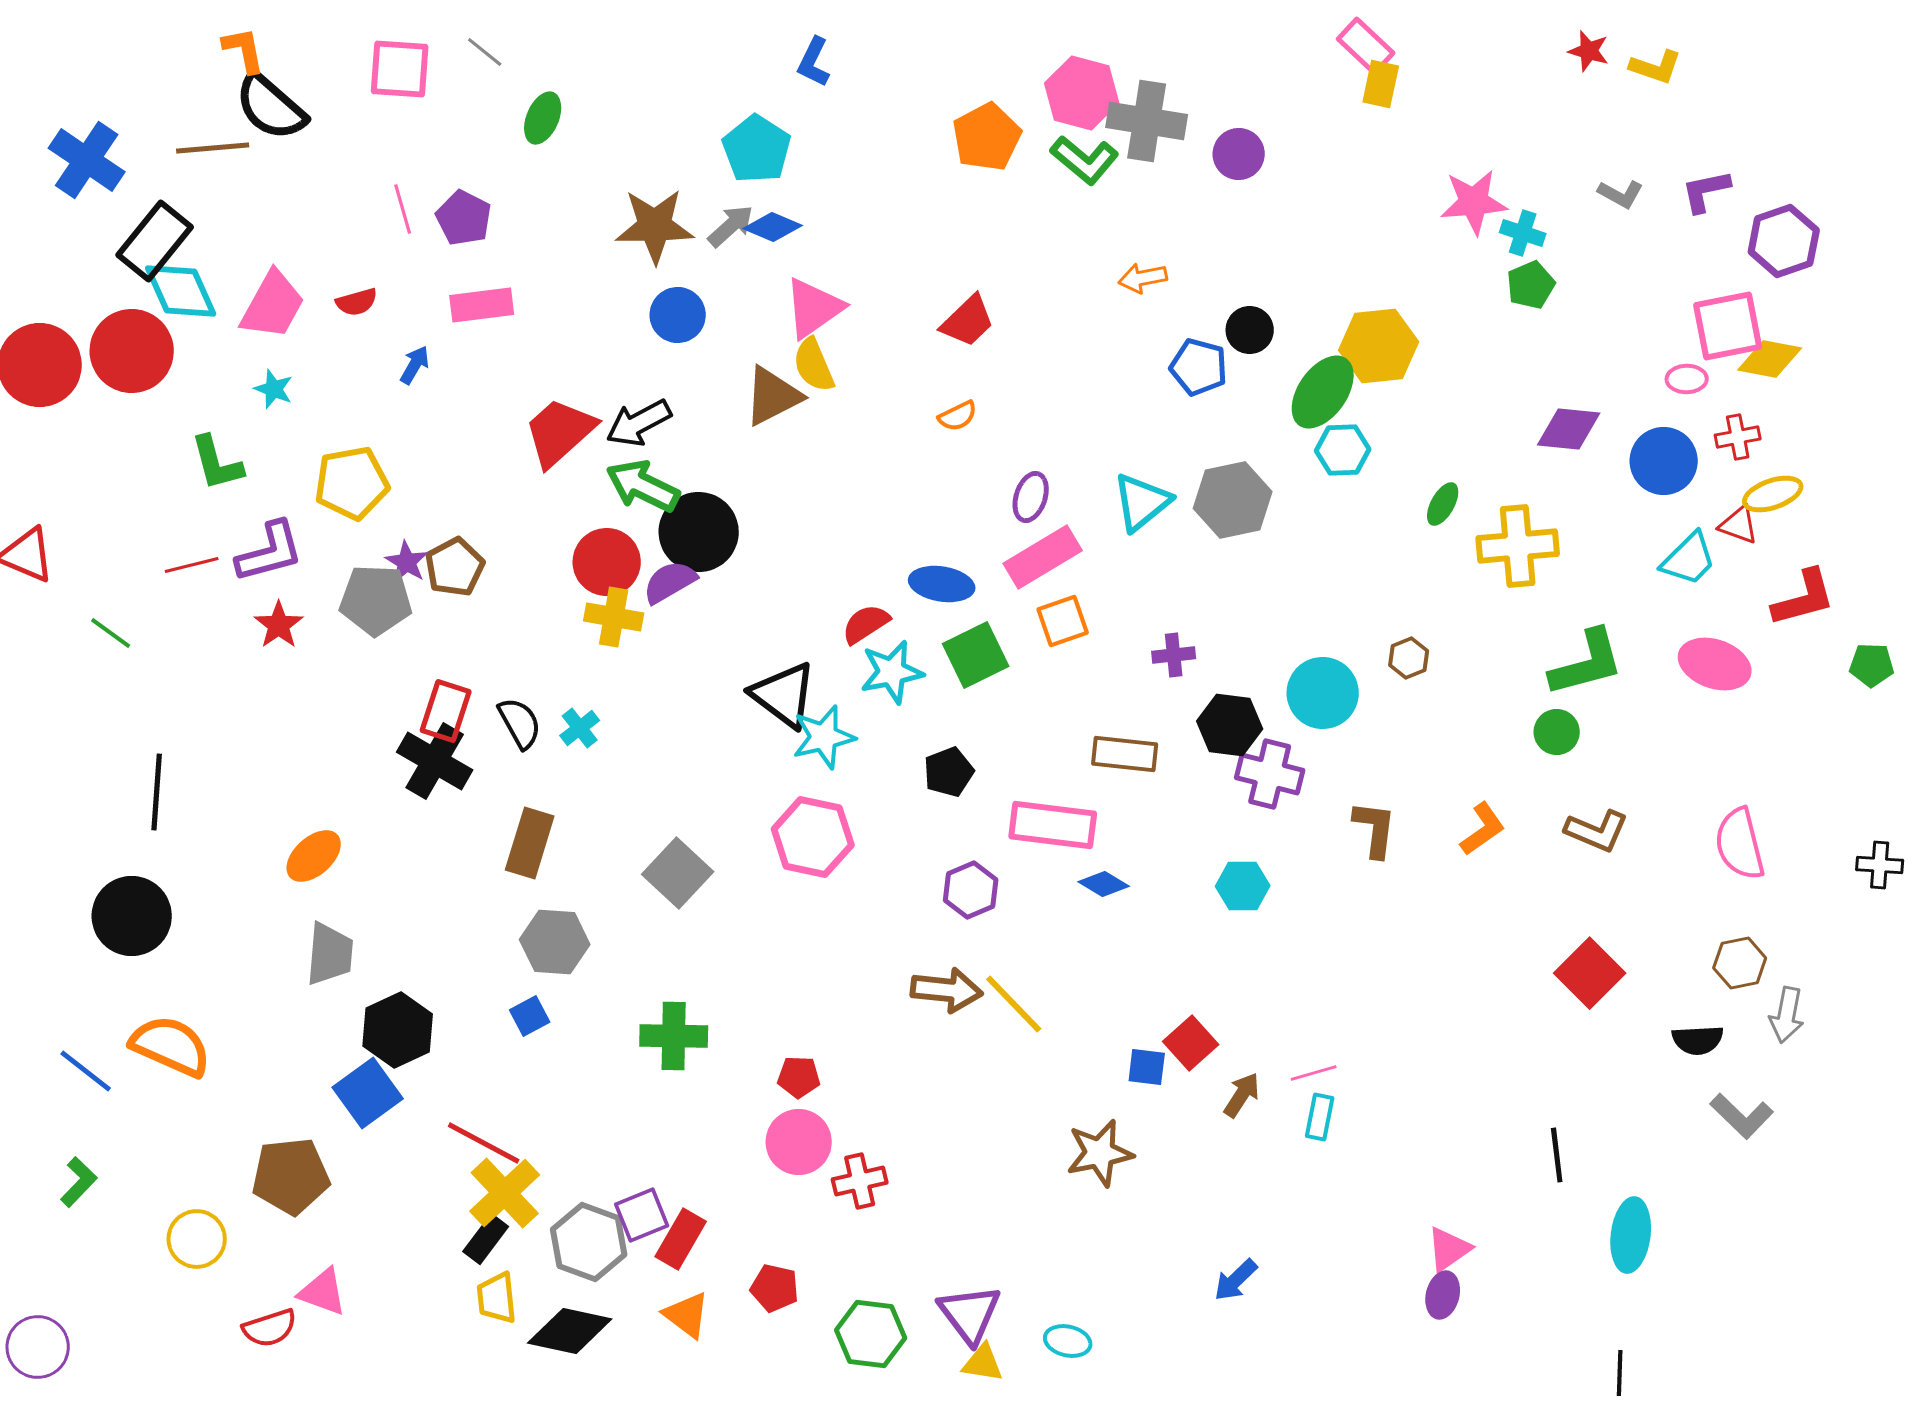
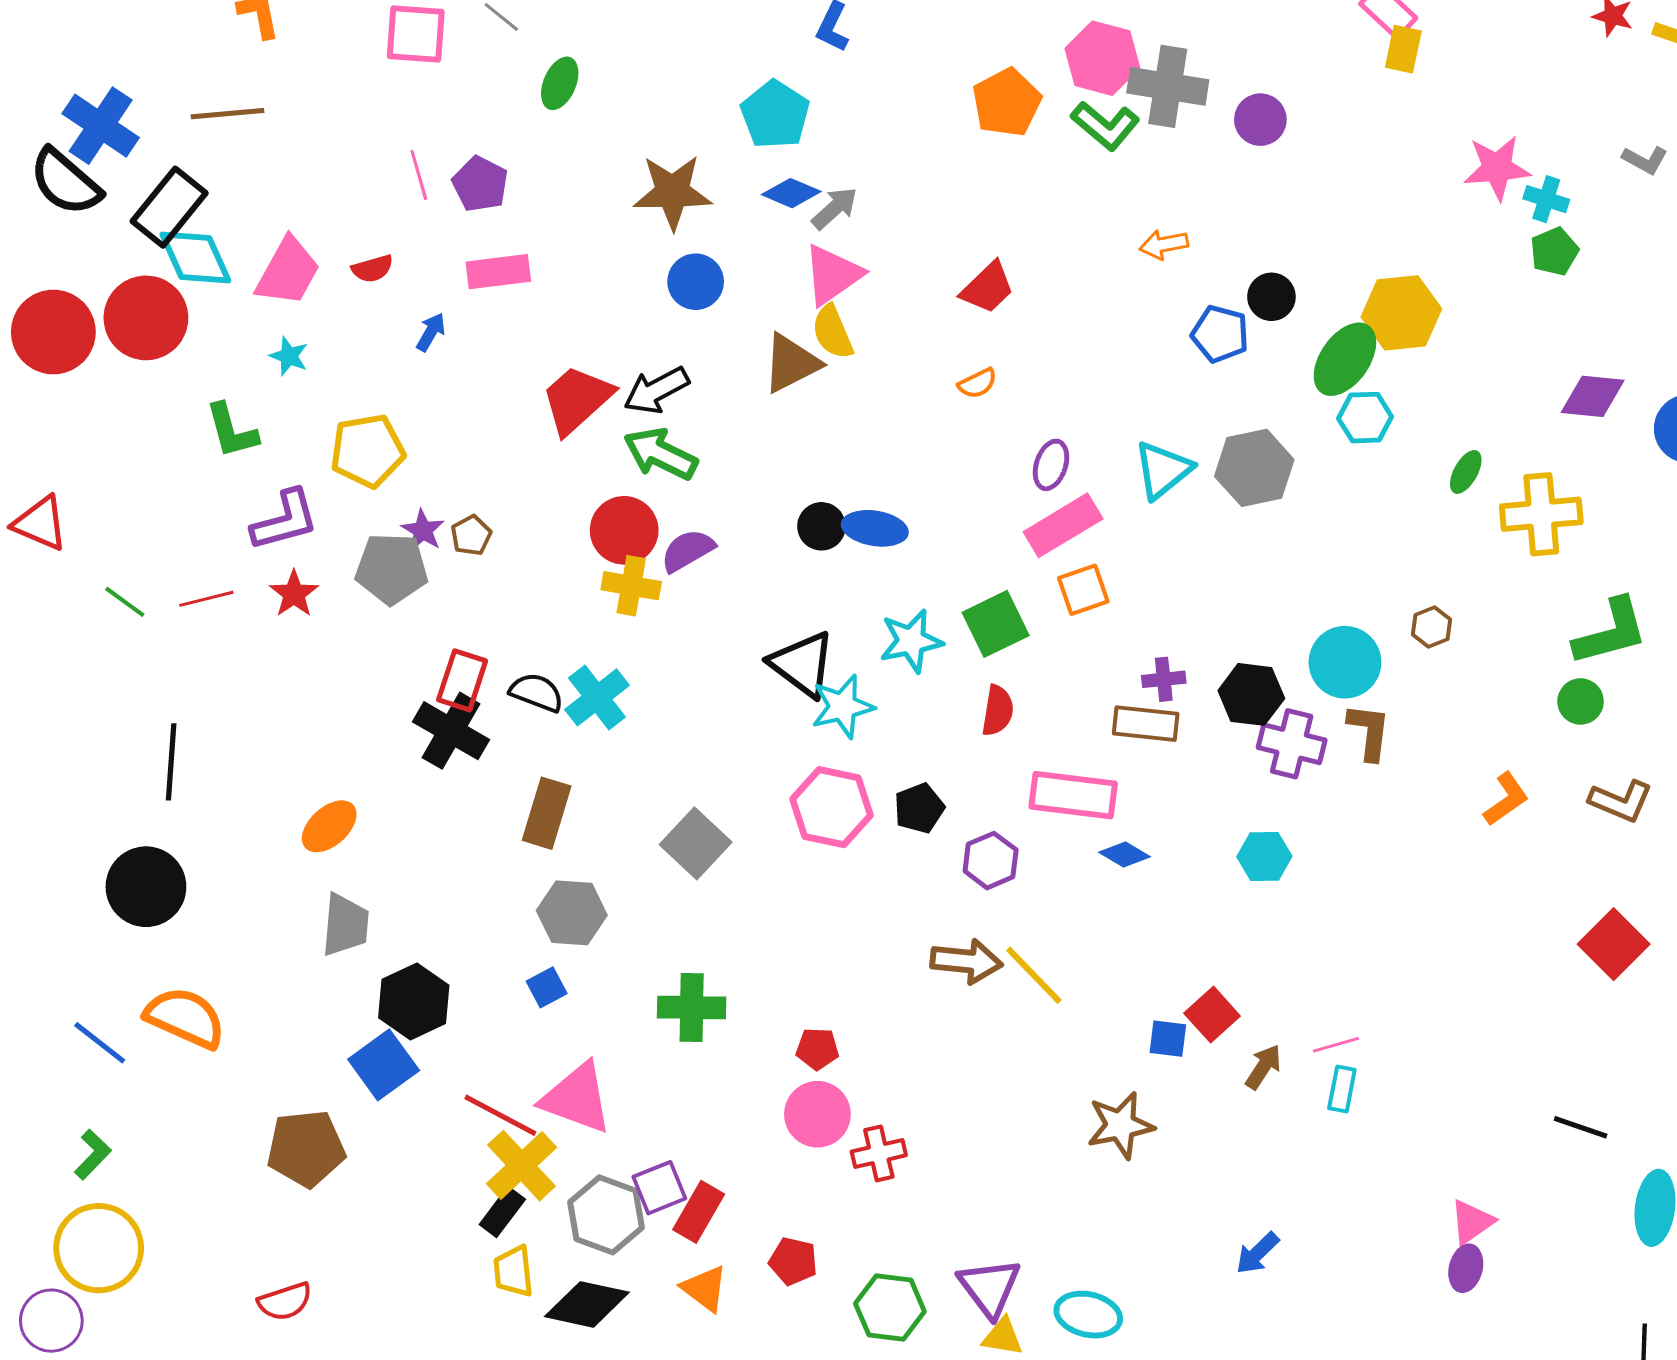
black semicircle: (271, 107) -> (65, 182), moved
gray arrow: (731, 226) -> (835, 208), moved
black circle: (699, 532) -> (821, 526), moved, size x0.6
red line: (192, 565) -> (206, 599), moved
brown pentagon: (455, 567) -> (471, 535), size x0.7
blue ellipse: (942, 584) -> (875, 528), moved
red semicircle: (866, 624) -> (998, 711), moved, turned 132
purple cross: (1174, 655) -> (1164, 679), moved
black semicircle: (520, 723) -> (537, 692), turned -40
cyan cross: (580, 728) -> (597, 697), size x1.6
black pentagon: (949, 772) -> (919, 808), moved
brown L-shape: (1375, 829) -> (1369, 732), moved
black line: (1557, 1155) -> (1581, 1127), turned -64
yellow circle: (197, 1239) -> (99, 1248), moved, size x1.5
pink triangle: (323, 1292) -> (577, 1098), moved, size x1.5
cyan ellipse: (1068, 1341) -> (1088, 1315), size x1.4

